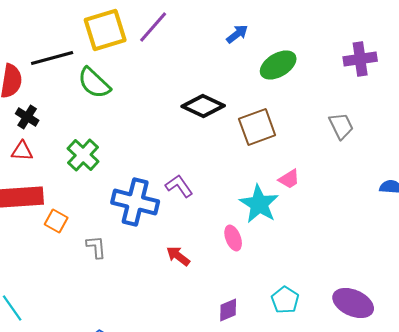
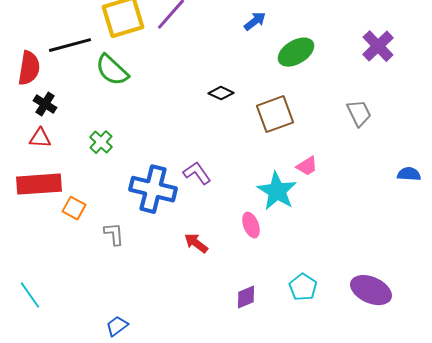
purple cross: (360, 59) -> (378, 46), turned -36
black diamond: (203, 106) -> (221, 93), size x0.6
green cross: (83, 155) -> (101, 142), size x0.7

